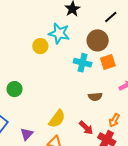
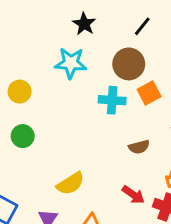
yellow circle: (40, 46) -> (20, 92), moved
green circle: (15, 89) -> (23, 136), moved
yellow semicircle: (57, 119) -> (70, 184), moved, turned 30

